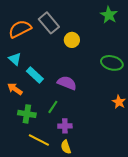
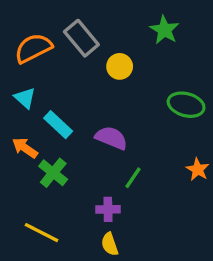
green star: (109, 15) -> (164, 30), moved
green line: (53, 107) -> (133, 178), moved
green cross: (27, 114) -> (53, 173), moved, turned 30
yellow line: (39, 140) -> (42, 233), moved

